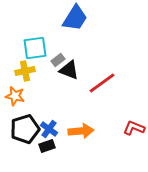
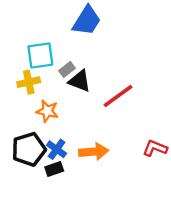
orange star: (15, 96) -> (47, 111), moved

